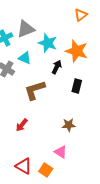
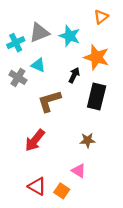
cyan star: (48, 43) -> (70, 36), moved
black rectangle: (77, 86) -> (97, 97), size x1.6
red arrow: (22, 125) -> (35, 140), size x1.5

